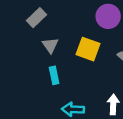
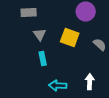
gray rectangle: (36, 18) -> (29, 13), turned 42

